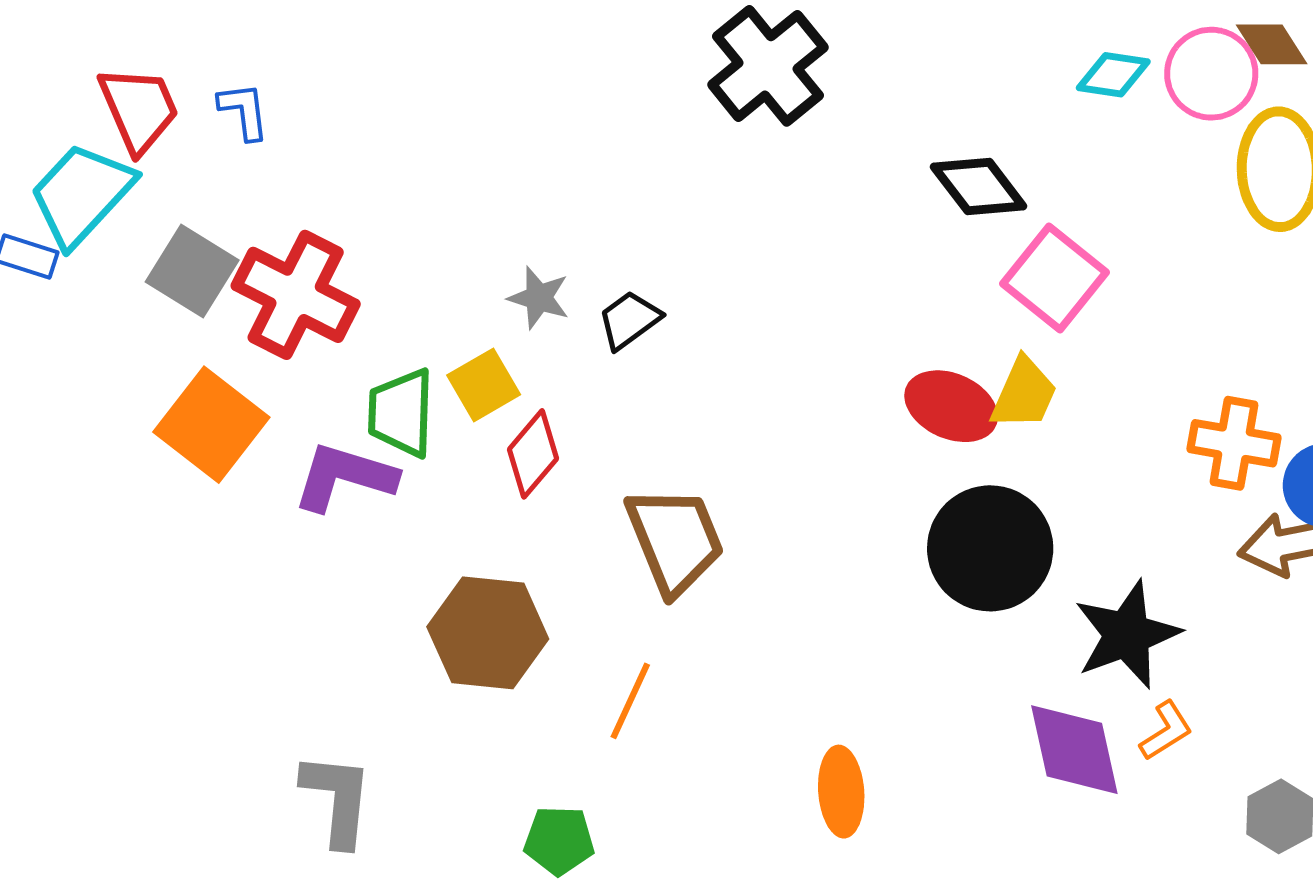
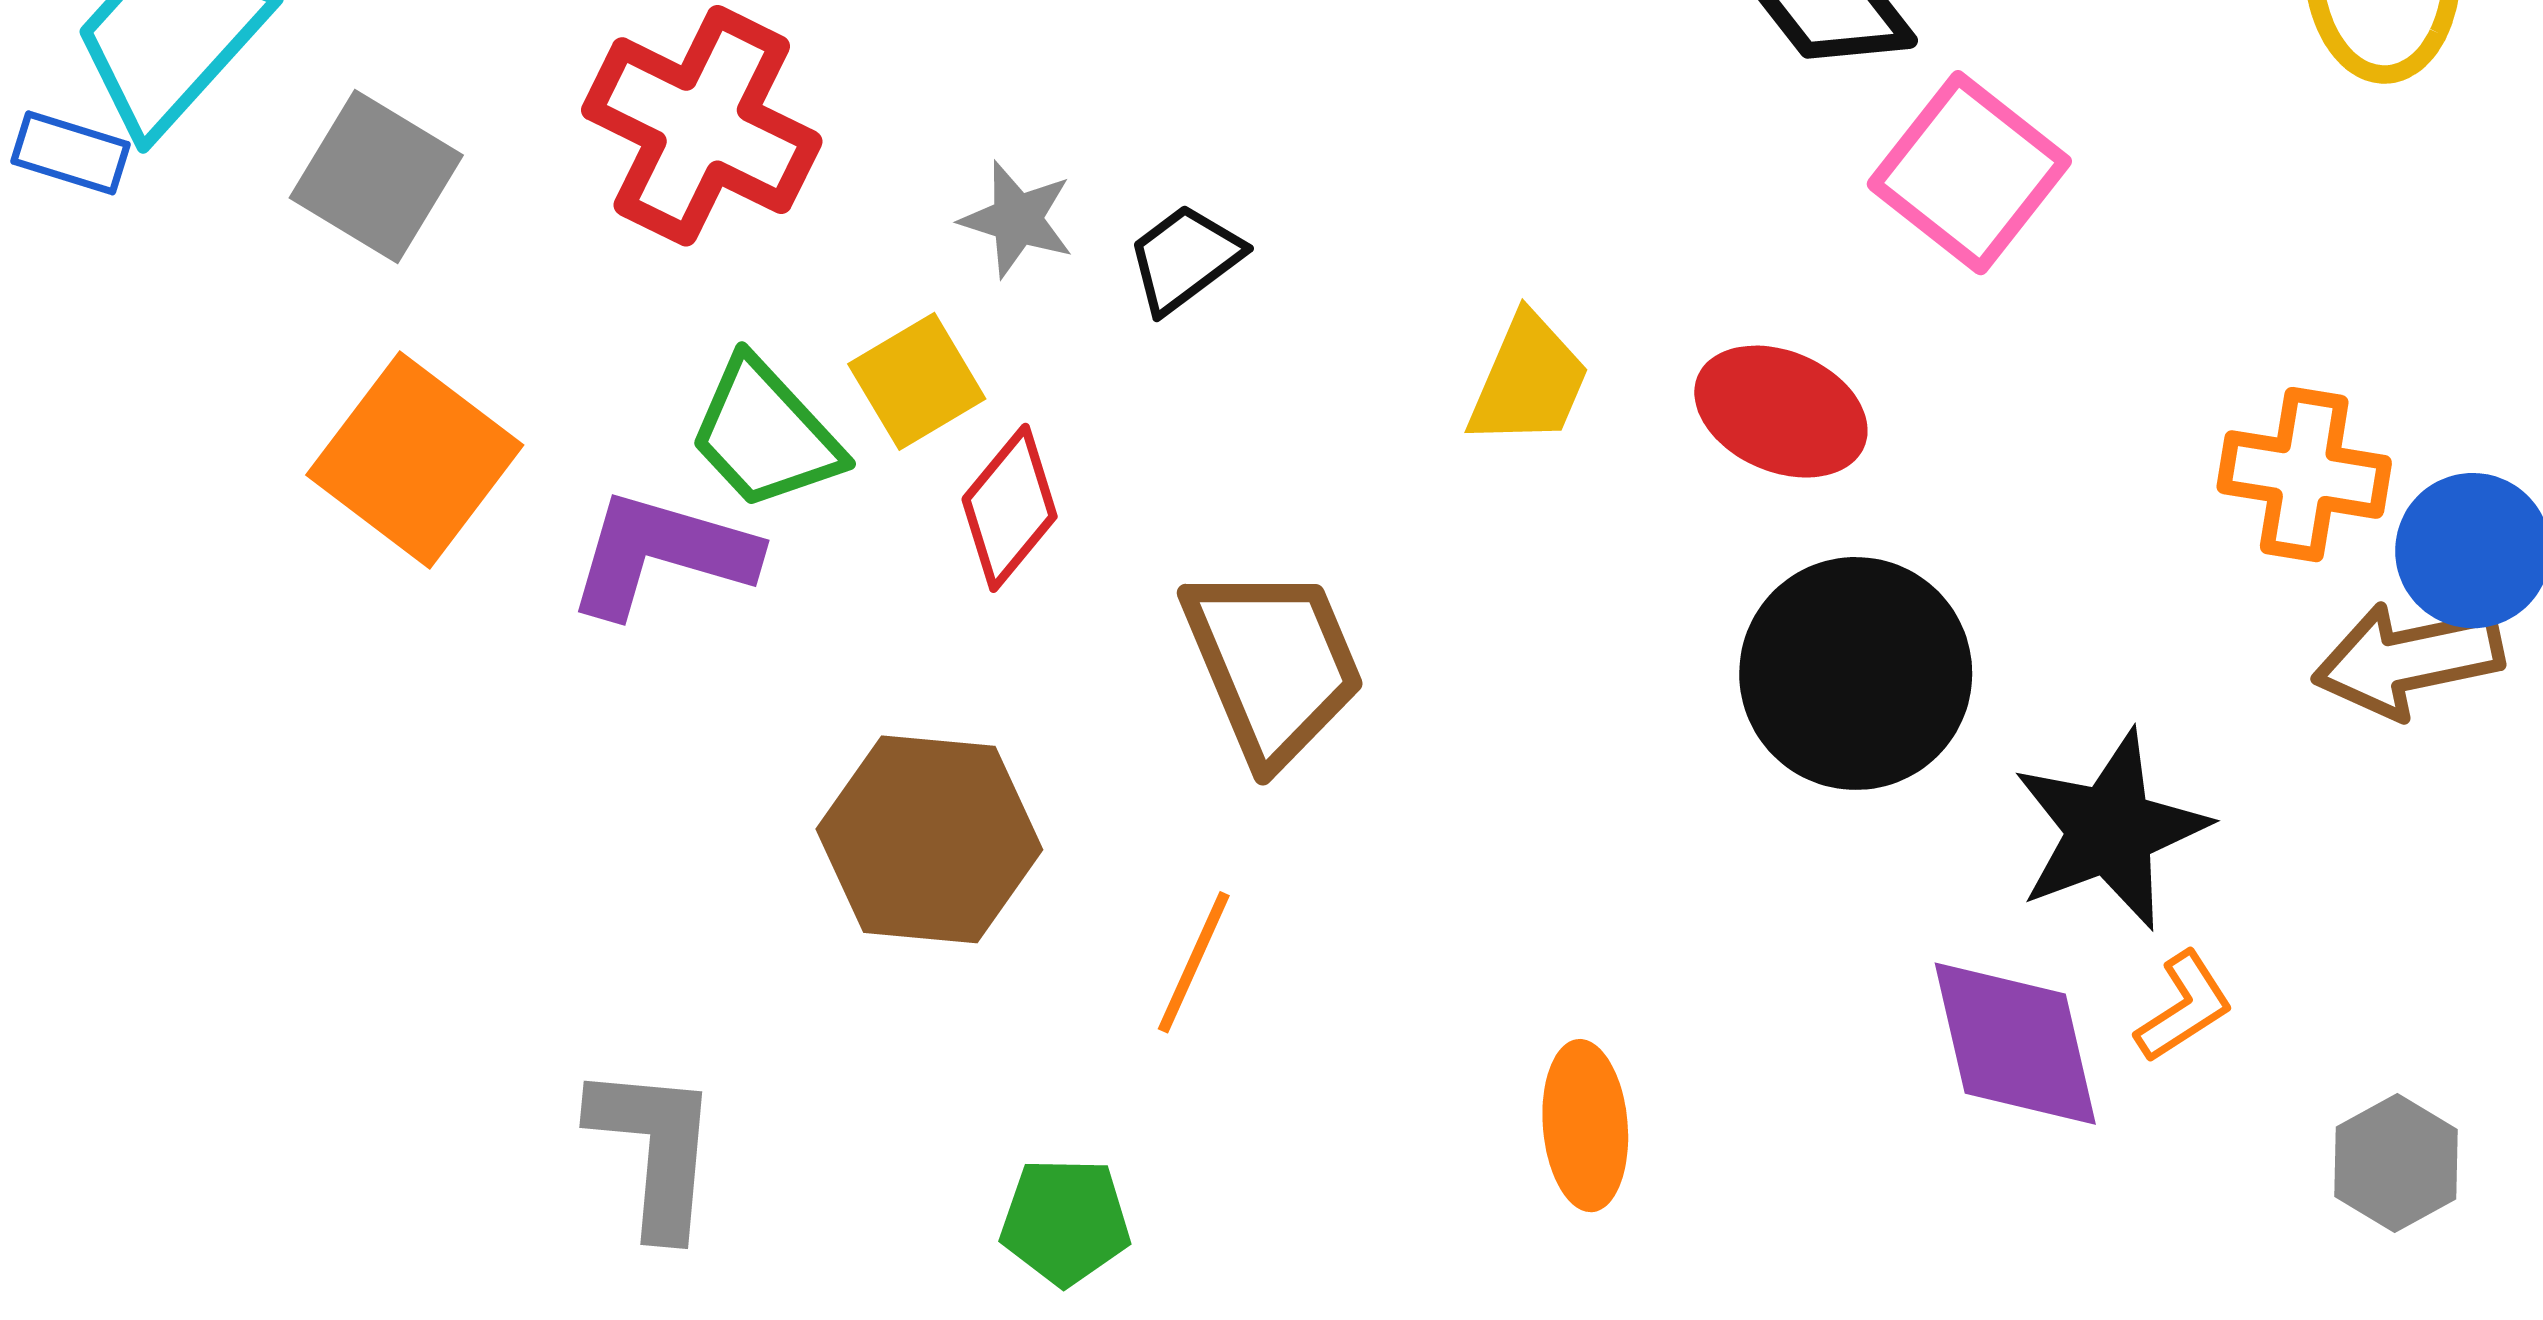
red cross: (296, 295) -> (702, 126), moved
yellow trapezoid: (1024, 394) -> (1529, 381), moved
green trapezoid: (401, 413) -> (765, 434), turned -44

